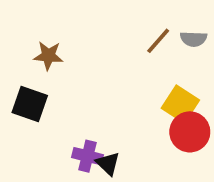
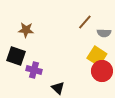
gray semicircle: (193, 39) -> (104, 33), moved
purple cross: (87, 156) -> (34, 70), moved

